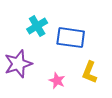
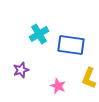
purple star: (18, 64) -> (21, 70), size x0.6

